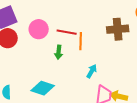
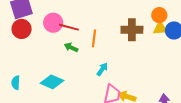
red line: (67, 32) -> (69, 27), moved
green arrow: (59, 52) -> (71, 47), turned 104

